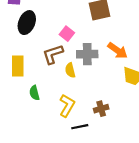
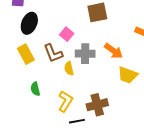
brown L-shape: (53, 54) -> (53, 53), turned -95
yellow rectangle: (18, 66) -> (26, 54), moved, turned -30
brown cross: (101, 109) -> (97, 105), size x1.5

